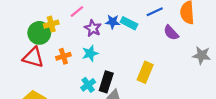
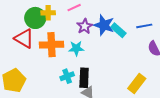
blue star: (113, 22) -> (104, 25), size x1.5
orange cross: (63, 56) -> (52, 45), size x1.6
yellow rectangle: (145, 72) -> (137, 84), moved
black rectangle: (106, 82) -> (84, 78), turned -30

